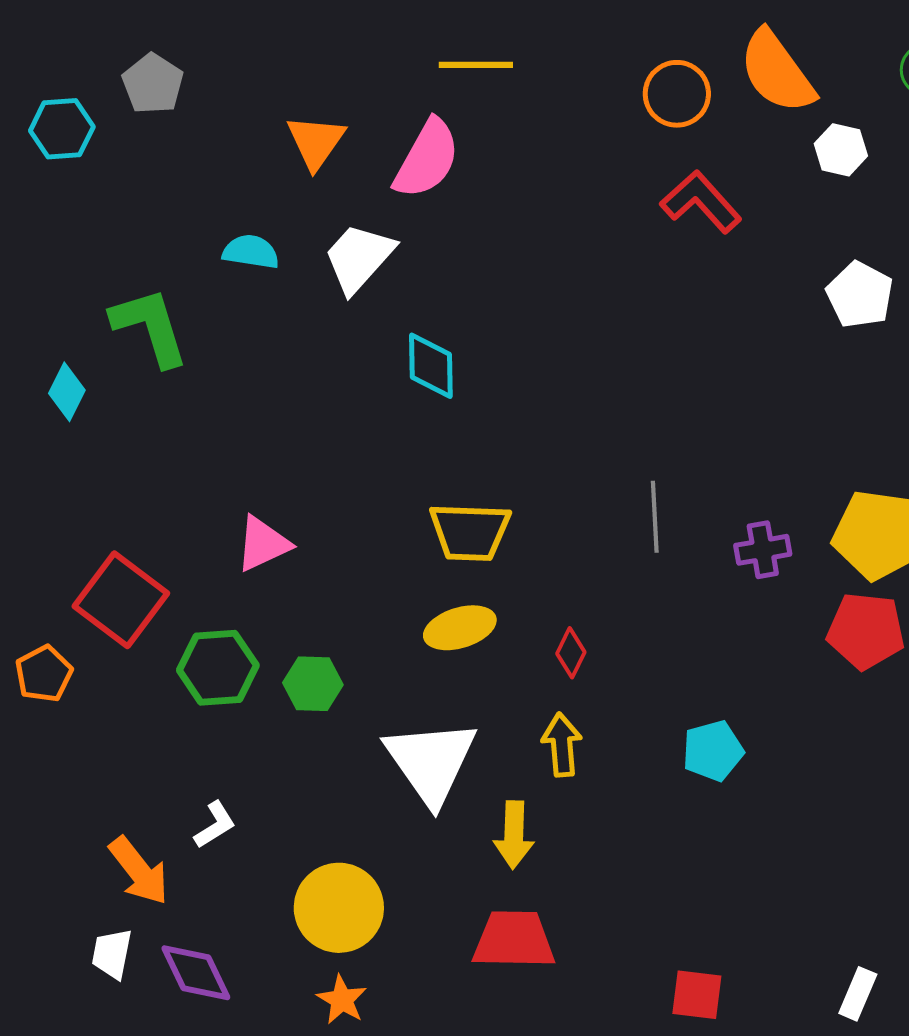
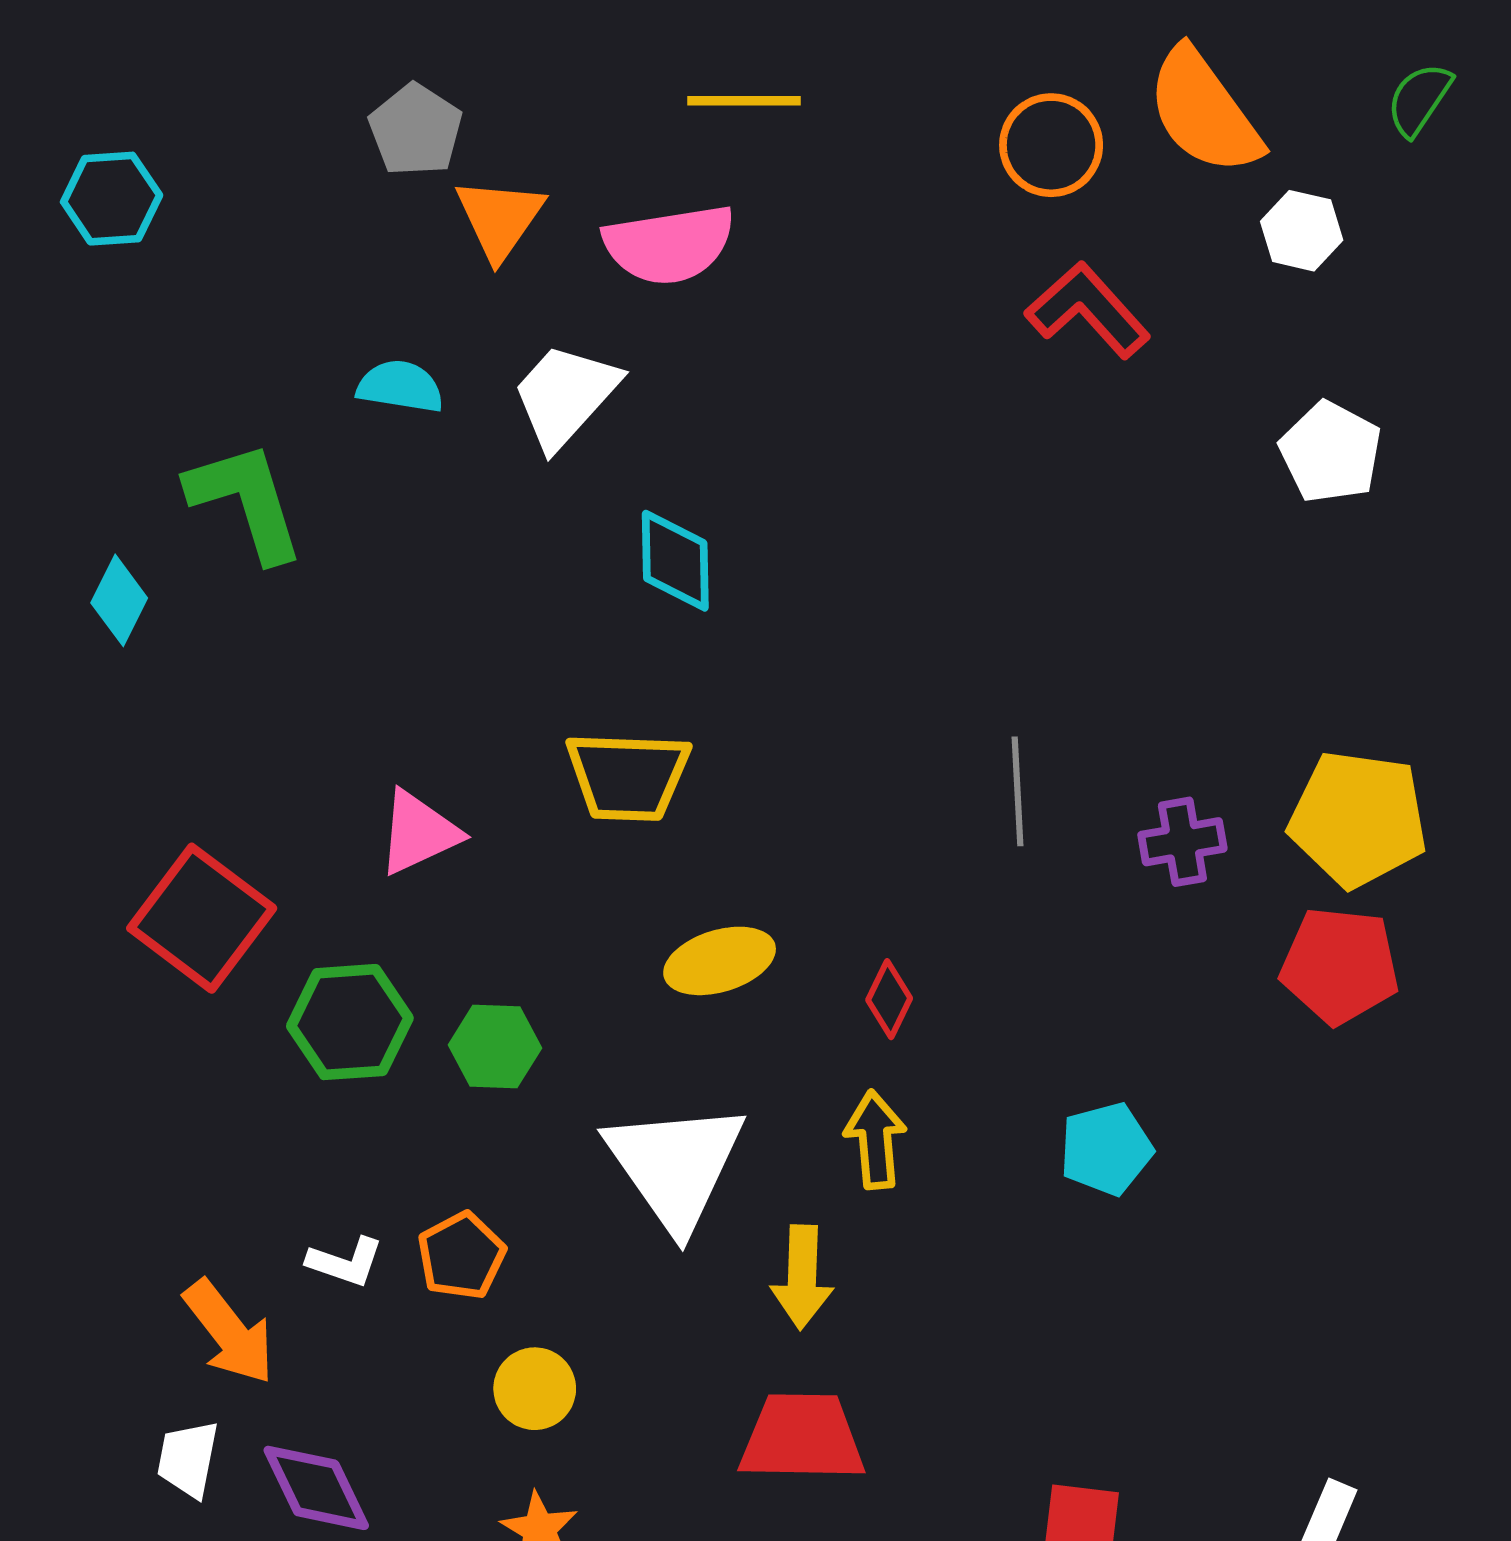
gray pentagon: (153, 84) -> (416, 130), moved
pink semicircle: (427, 159) -> (669, 244), turned 52
yellow trapezoid: (470, 532) -> (628, 776), moved
orange pentagon: (44, 674) -> (461, 1256), moved
white L-shape: (215, 825) -> (345, 1262), turned 51
yellow circle: (339, 908) -> (535, 1389), size x0.6

